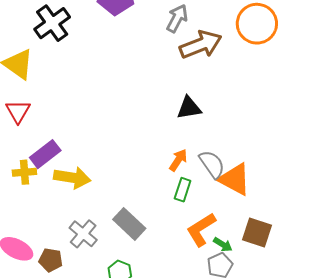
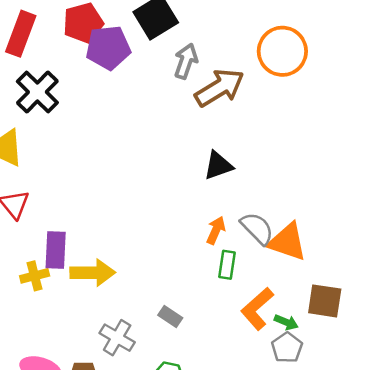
purple rectangle: (45, 154) -> (56, 250), turned -40
gray rectangle: (129, 224) -> (170, 317), size x0.6

